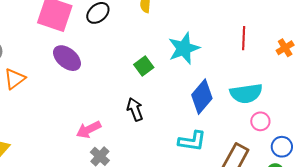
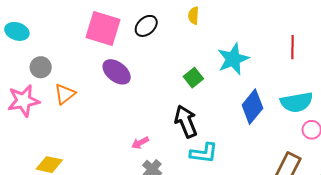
black arrow: (135, 109) -> (186, 121), size x1.4
pink arrow: (89, 130) -> (140, 143), size x0.7
cyan L-shape: (192, 141) -> (204, 153), moved

